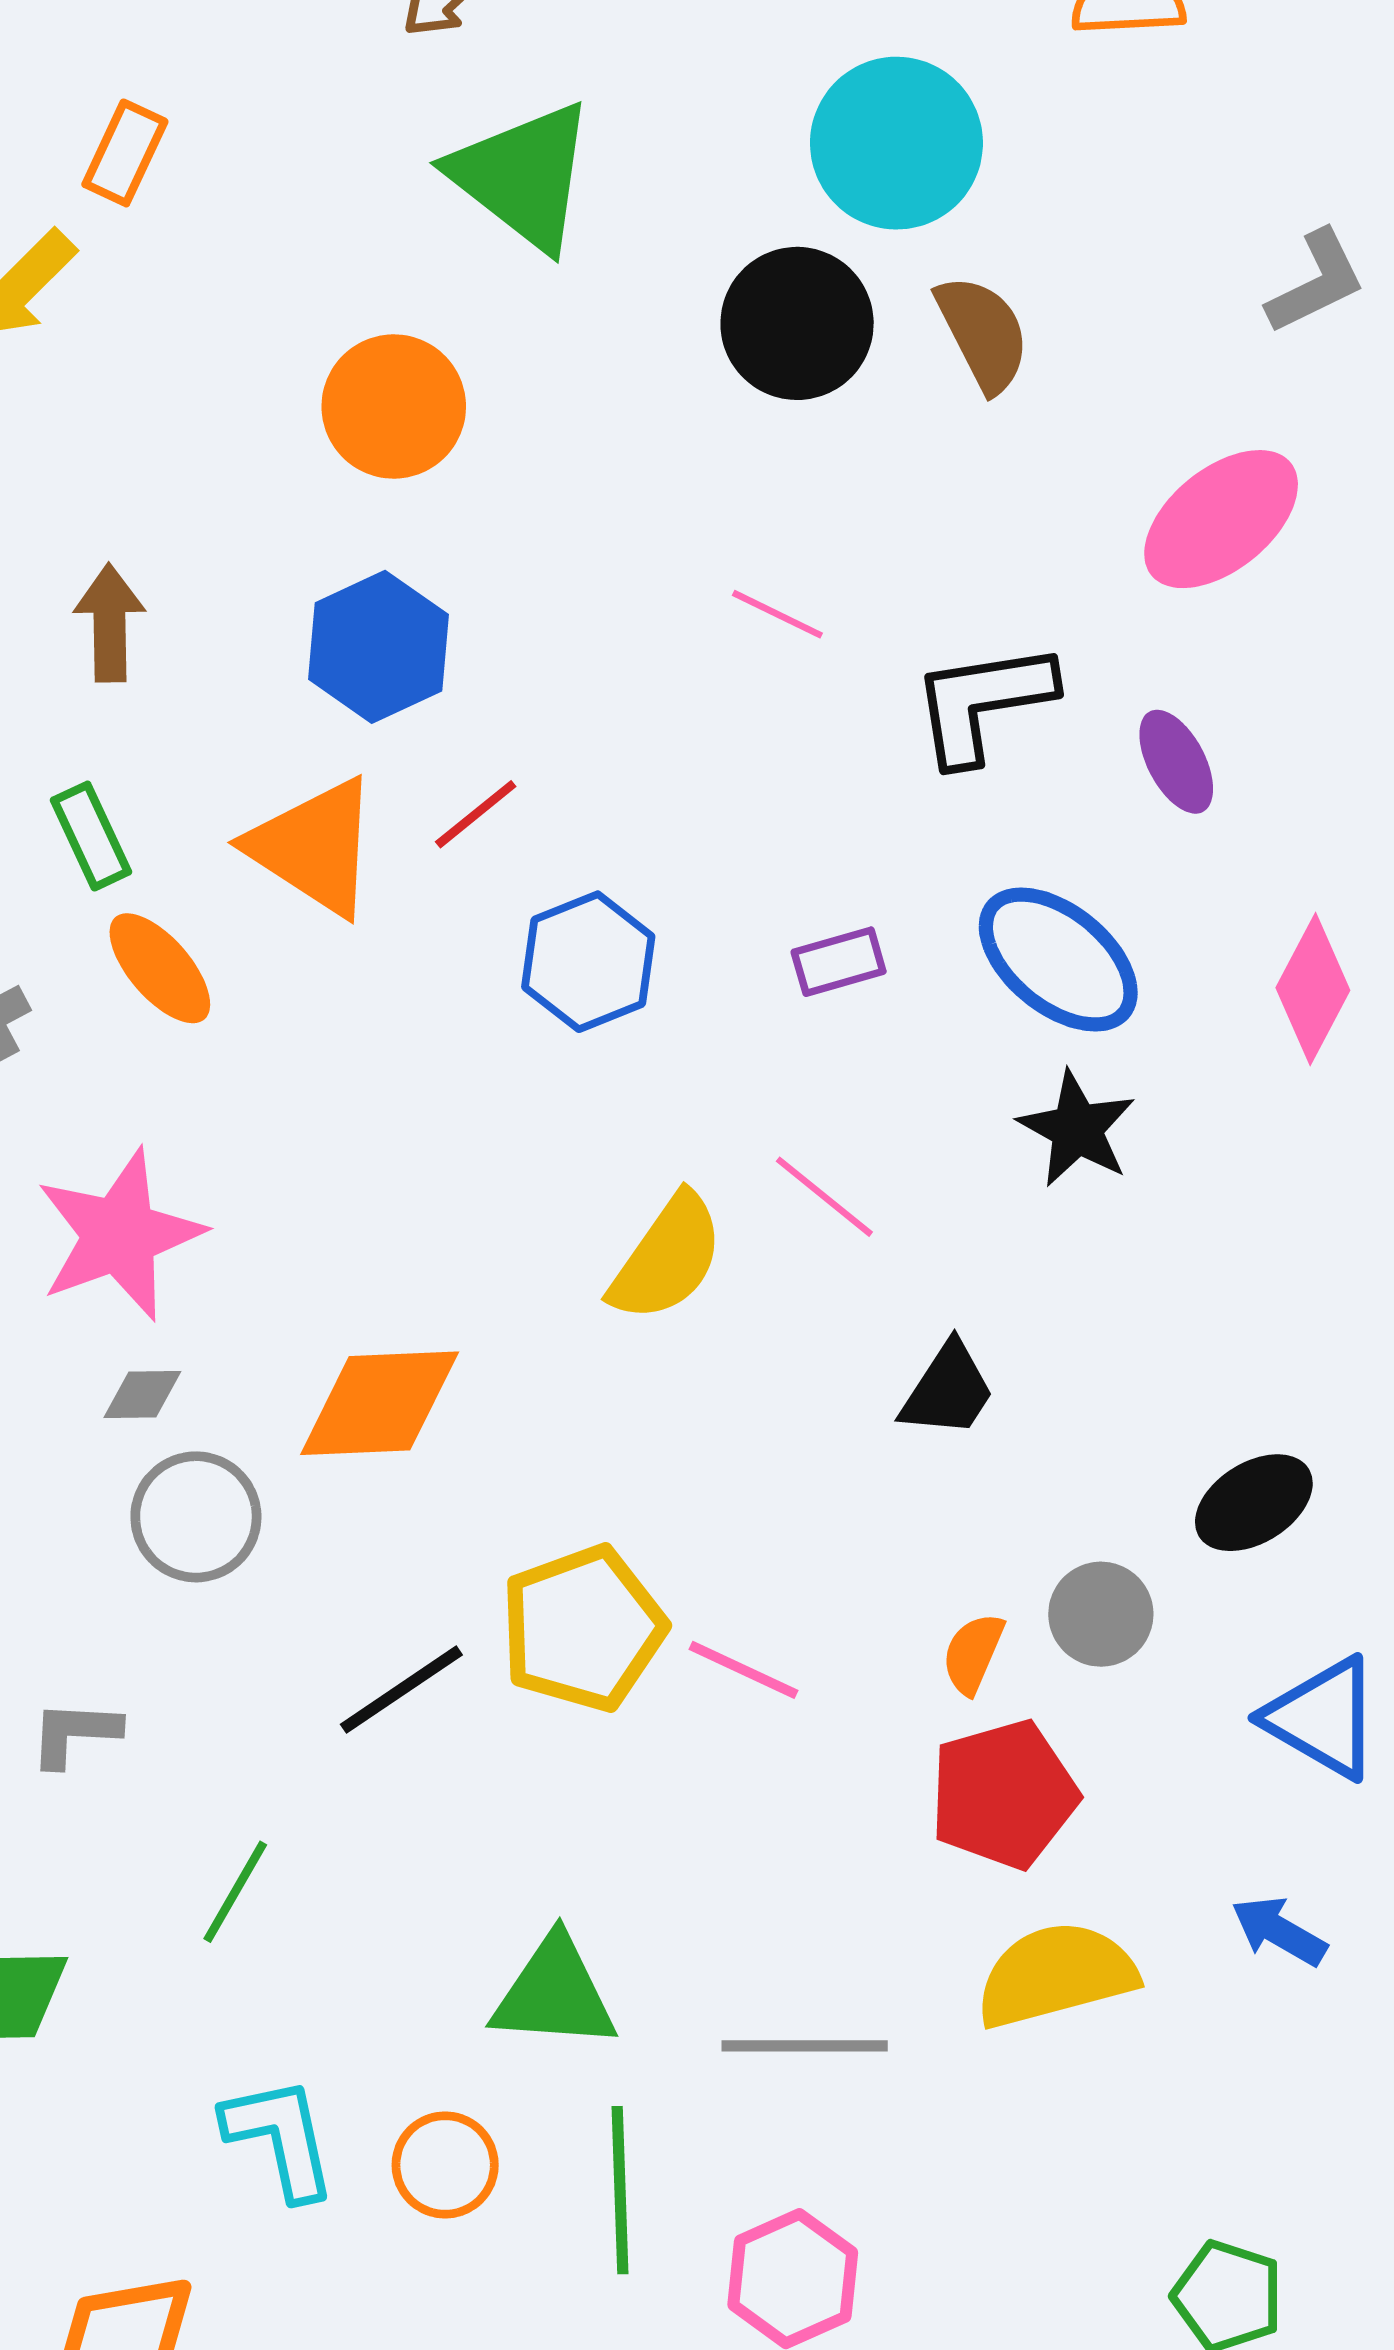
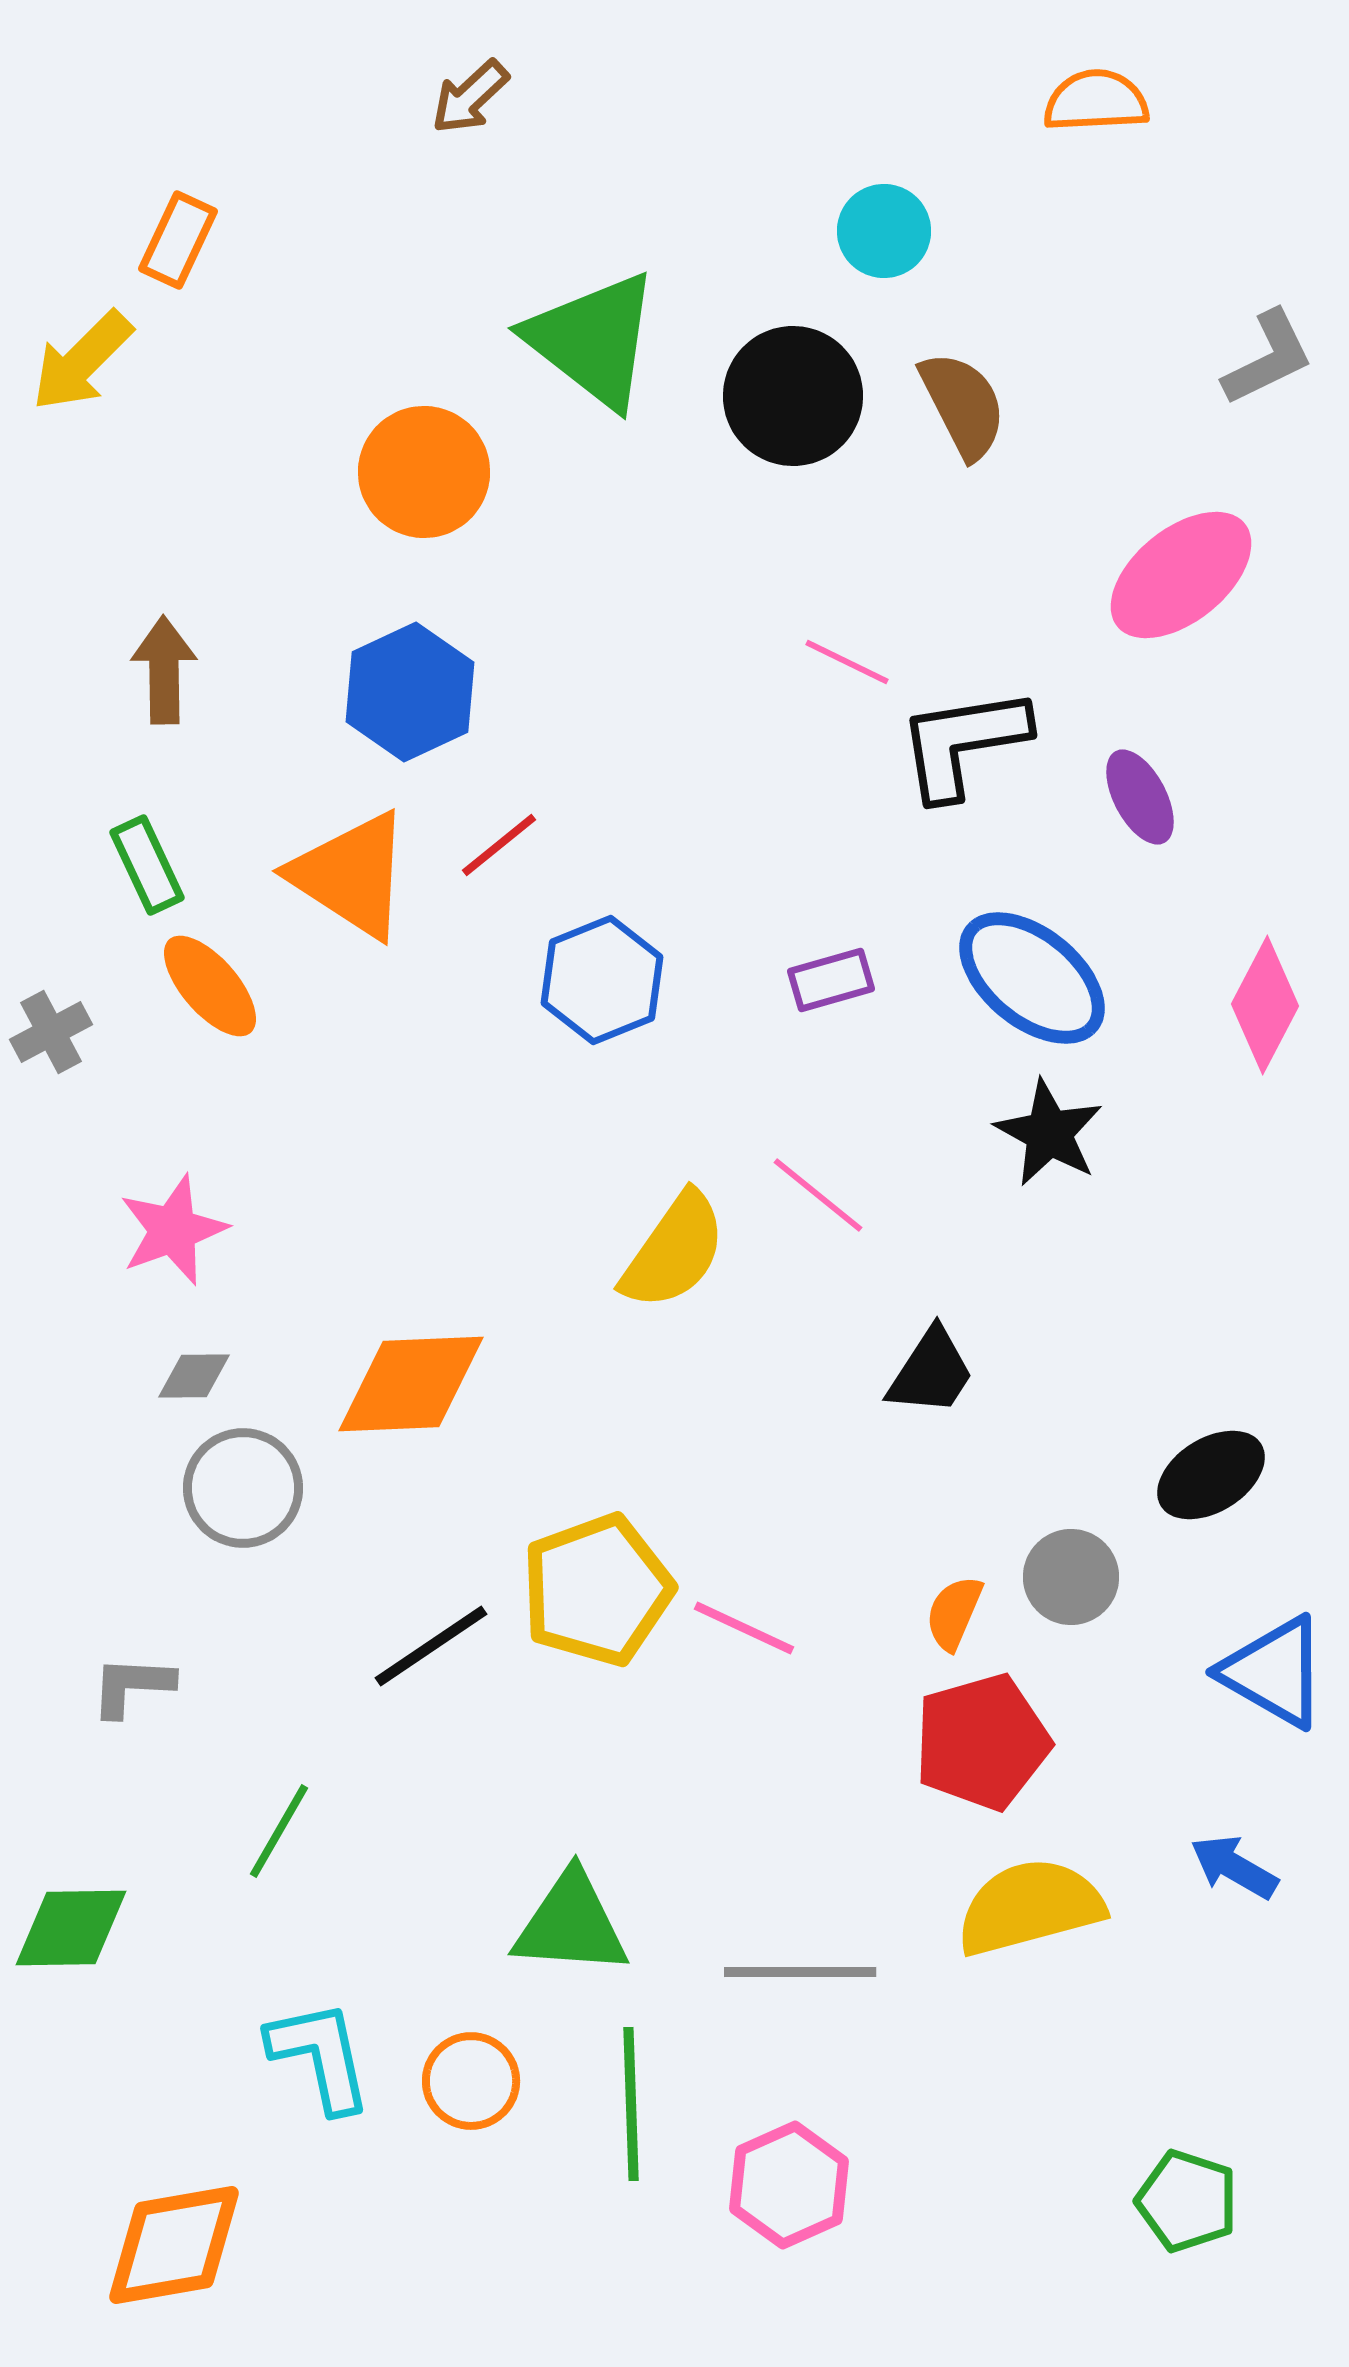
cyan circle: (896, 143) -> (884, 231), size x0.6
green triangle: (523, 176) -> (593, 340), moved
pink line: (777, 614) -> (847, 662), moved
pink star: (119, 1235) -> (173, 1230), size x0.7

